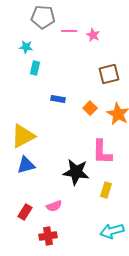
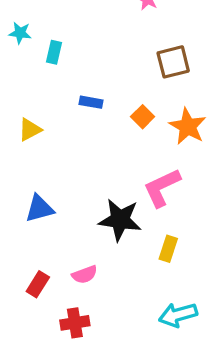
cyan star: (26, 47) -> (20, 33), moved
yellow triangle: (23, 136) -> (30, 130), moved, size x0.6
pink L-shape: (102, 152) -> (162, 188), turned 64

